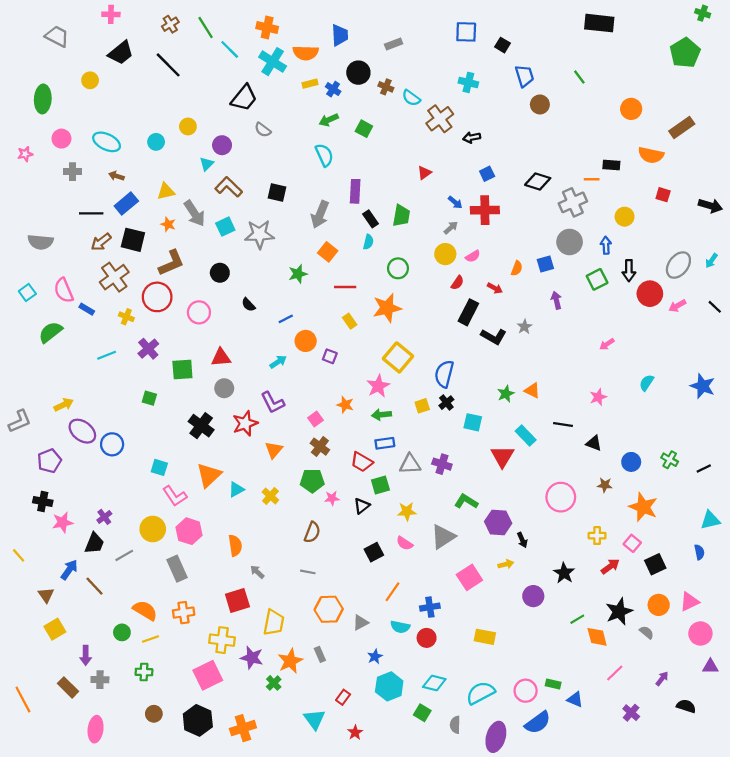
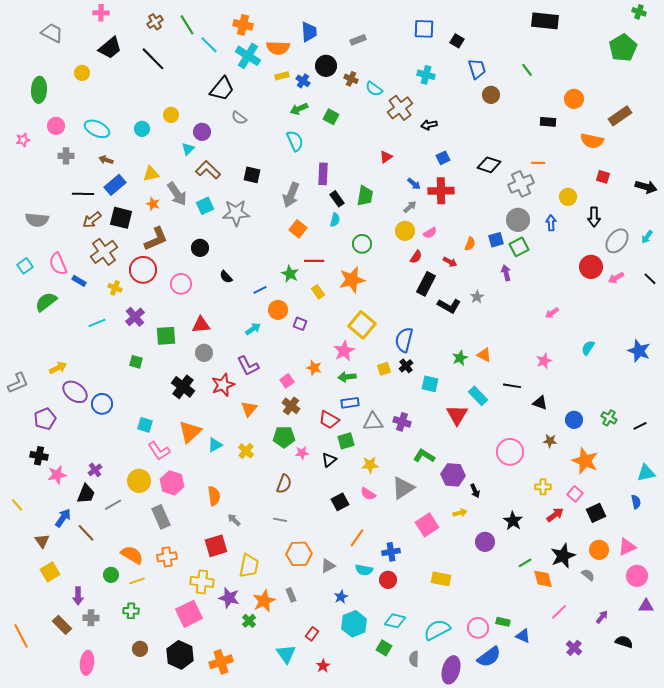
black rectangle: (611, 165) -> (548, 122), moved
black arrow: (629, 271) -> (594, 217), moved
green star: (298, 274) -> (290, 274), moved, turned -30
green square: (597, 279) -> (519, 247), moved

